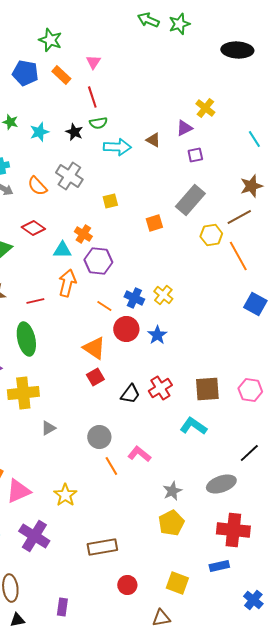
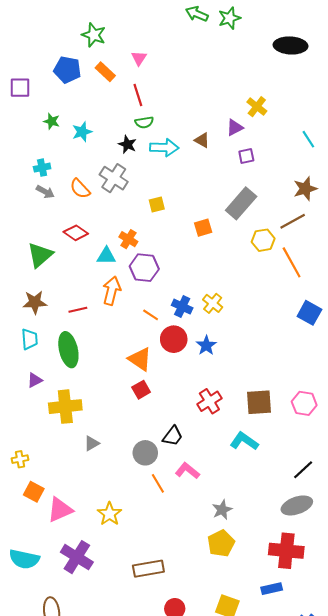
black star: (74, 132) -> (127, 144), moved
black trapezoid: (130, 394) -> (173, 436), moved
gray ellipse: (221, 484) -> (297, 505), moved

